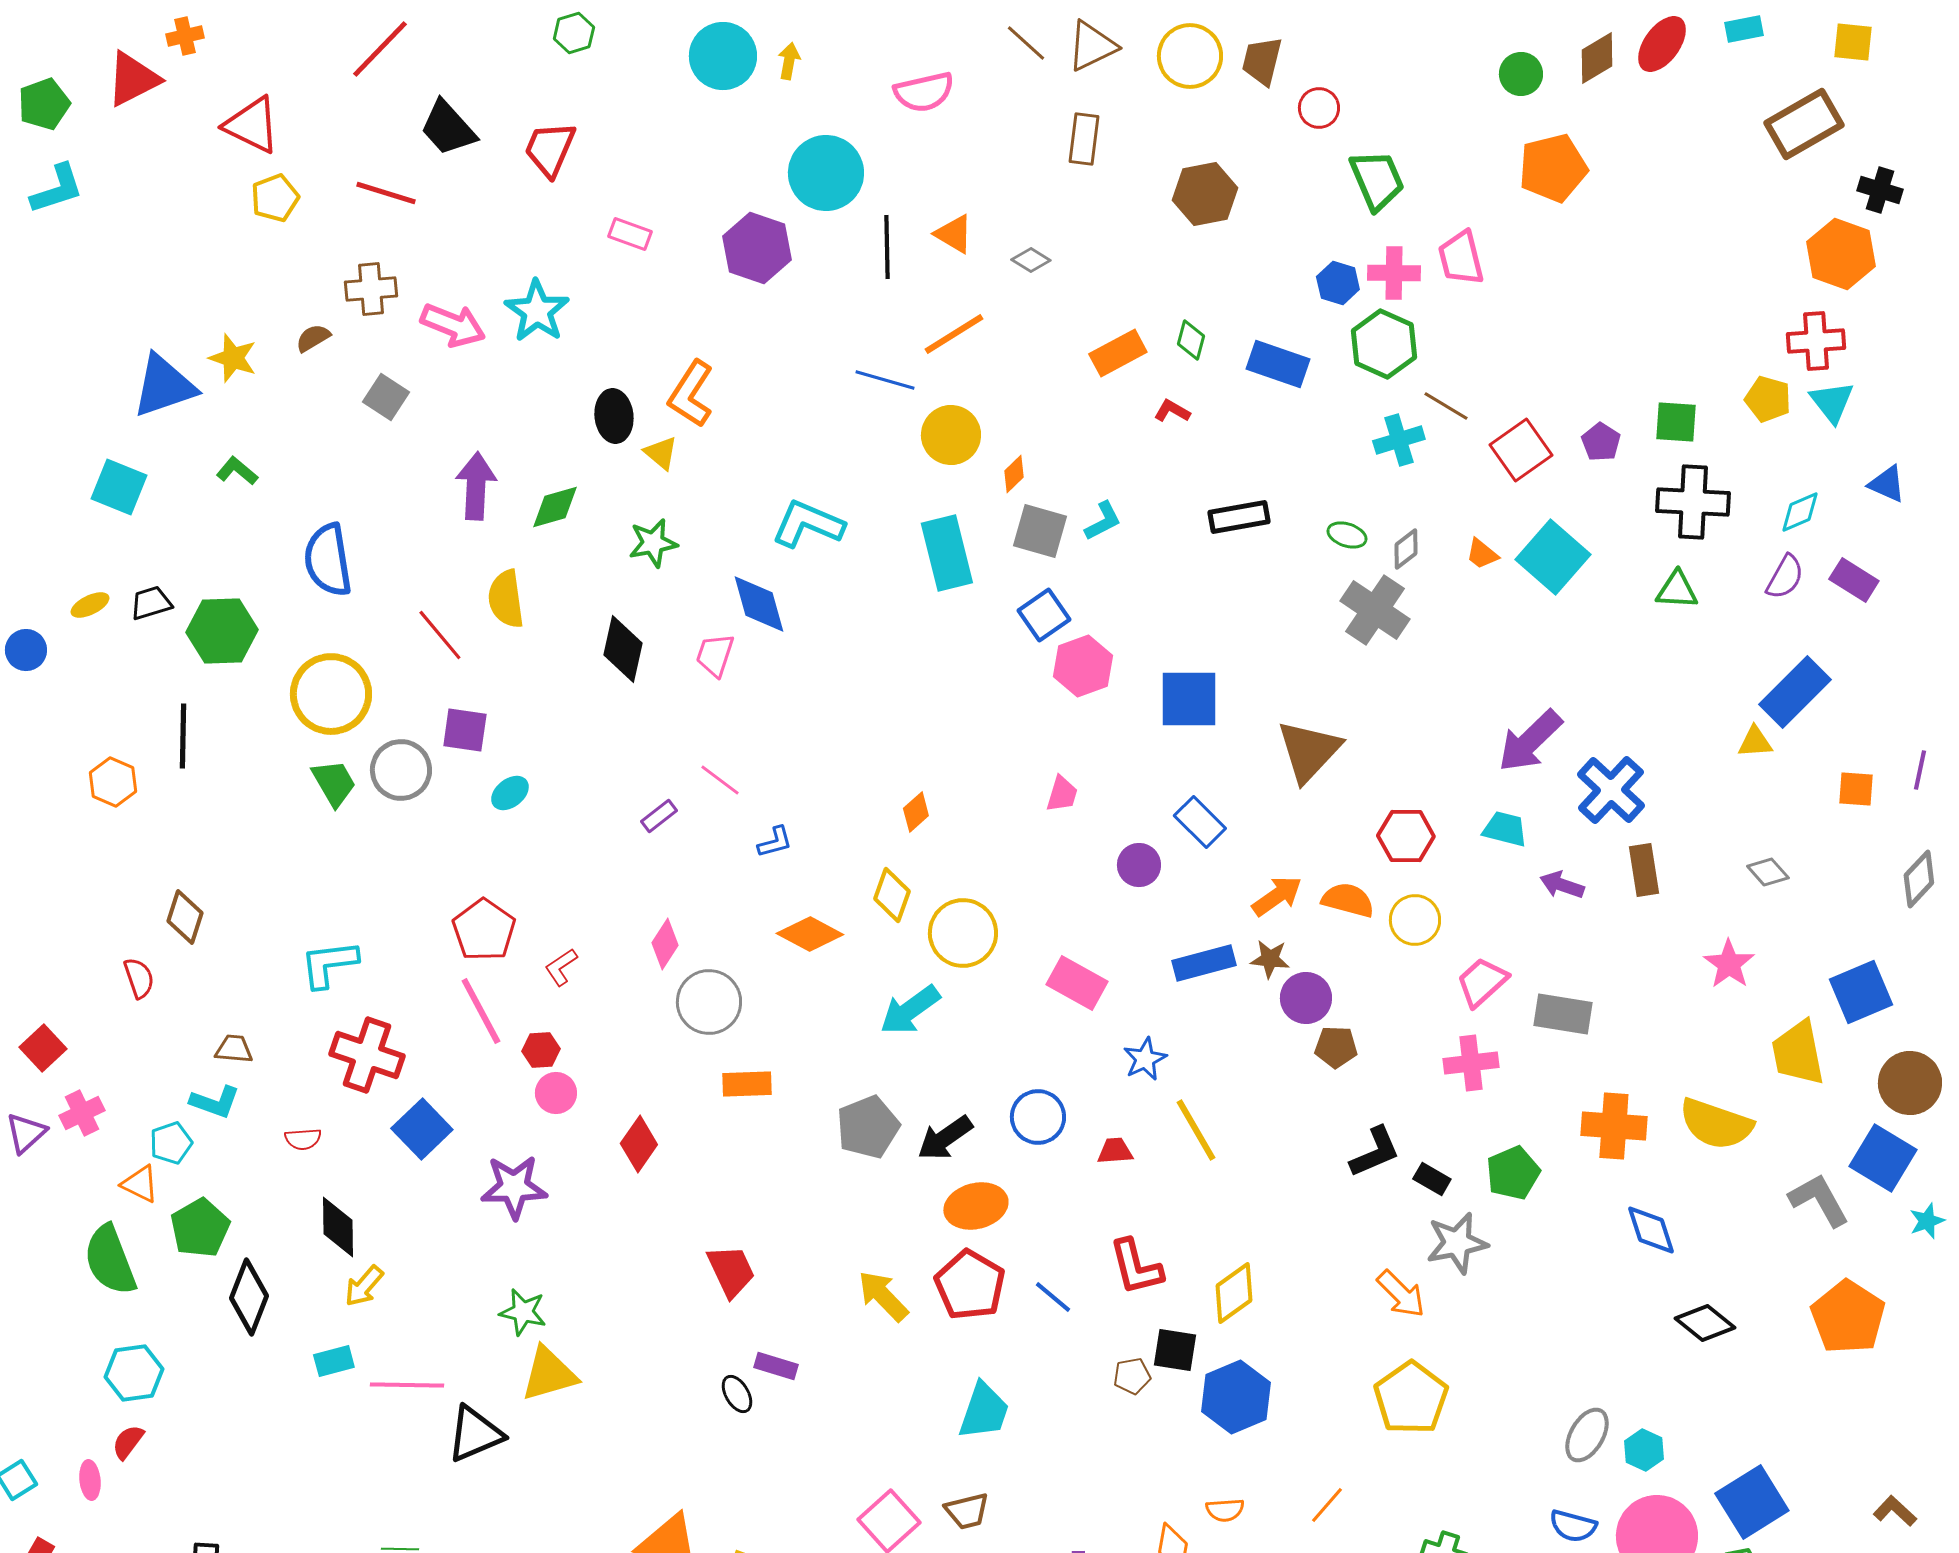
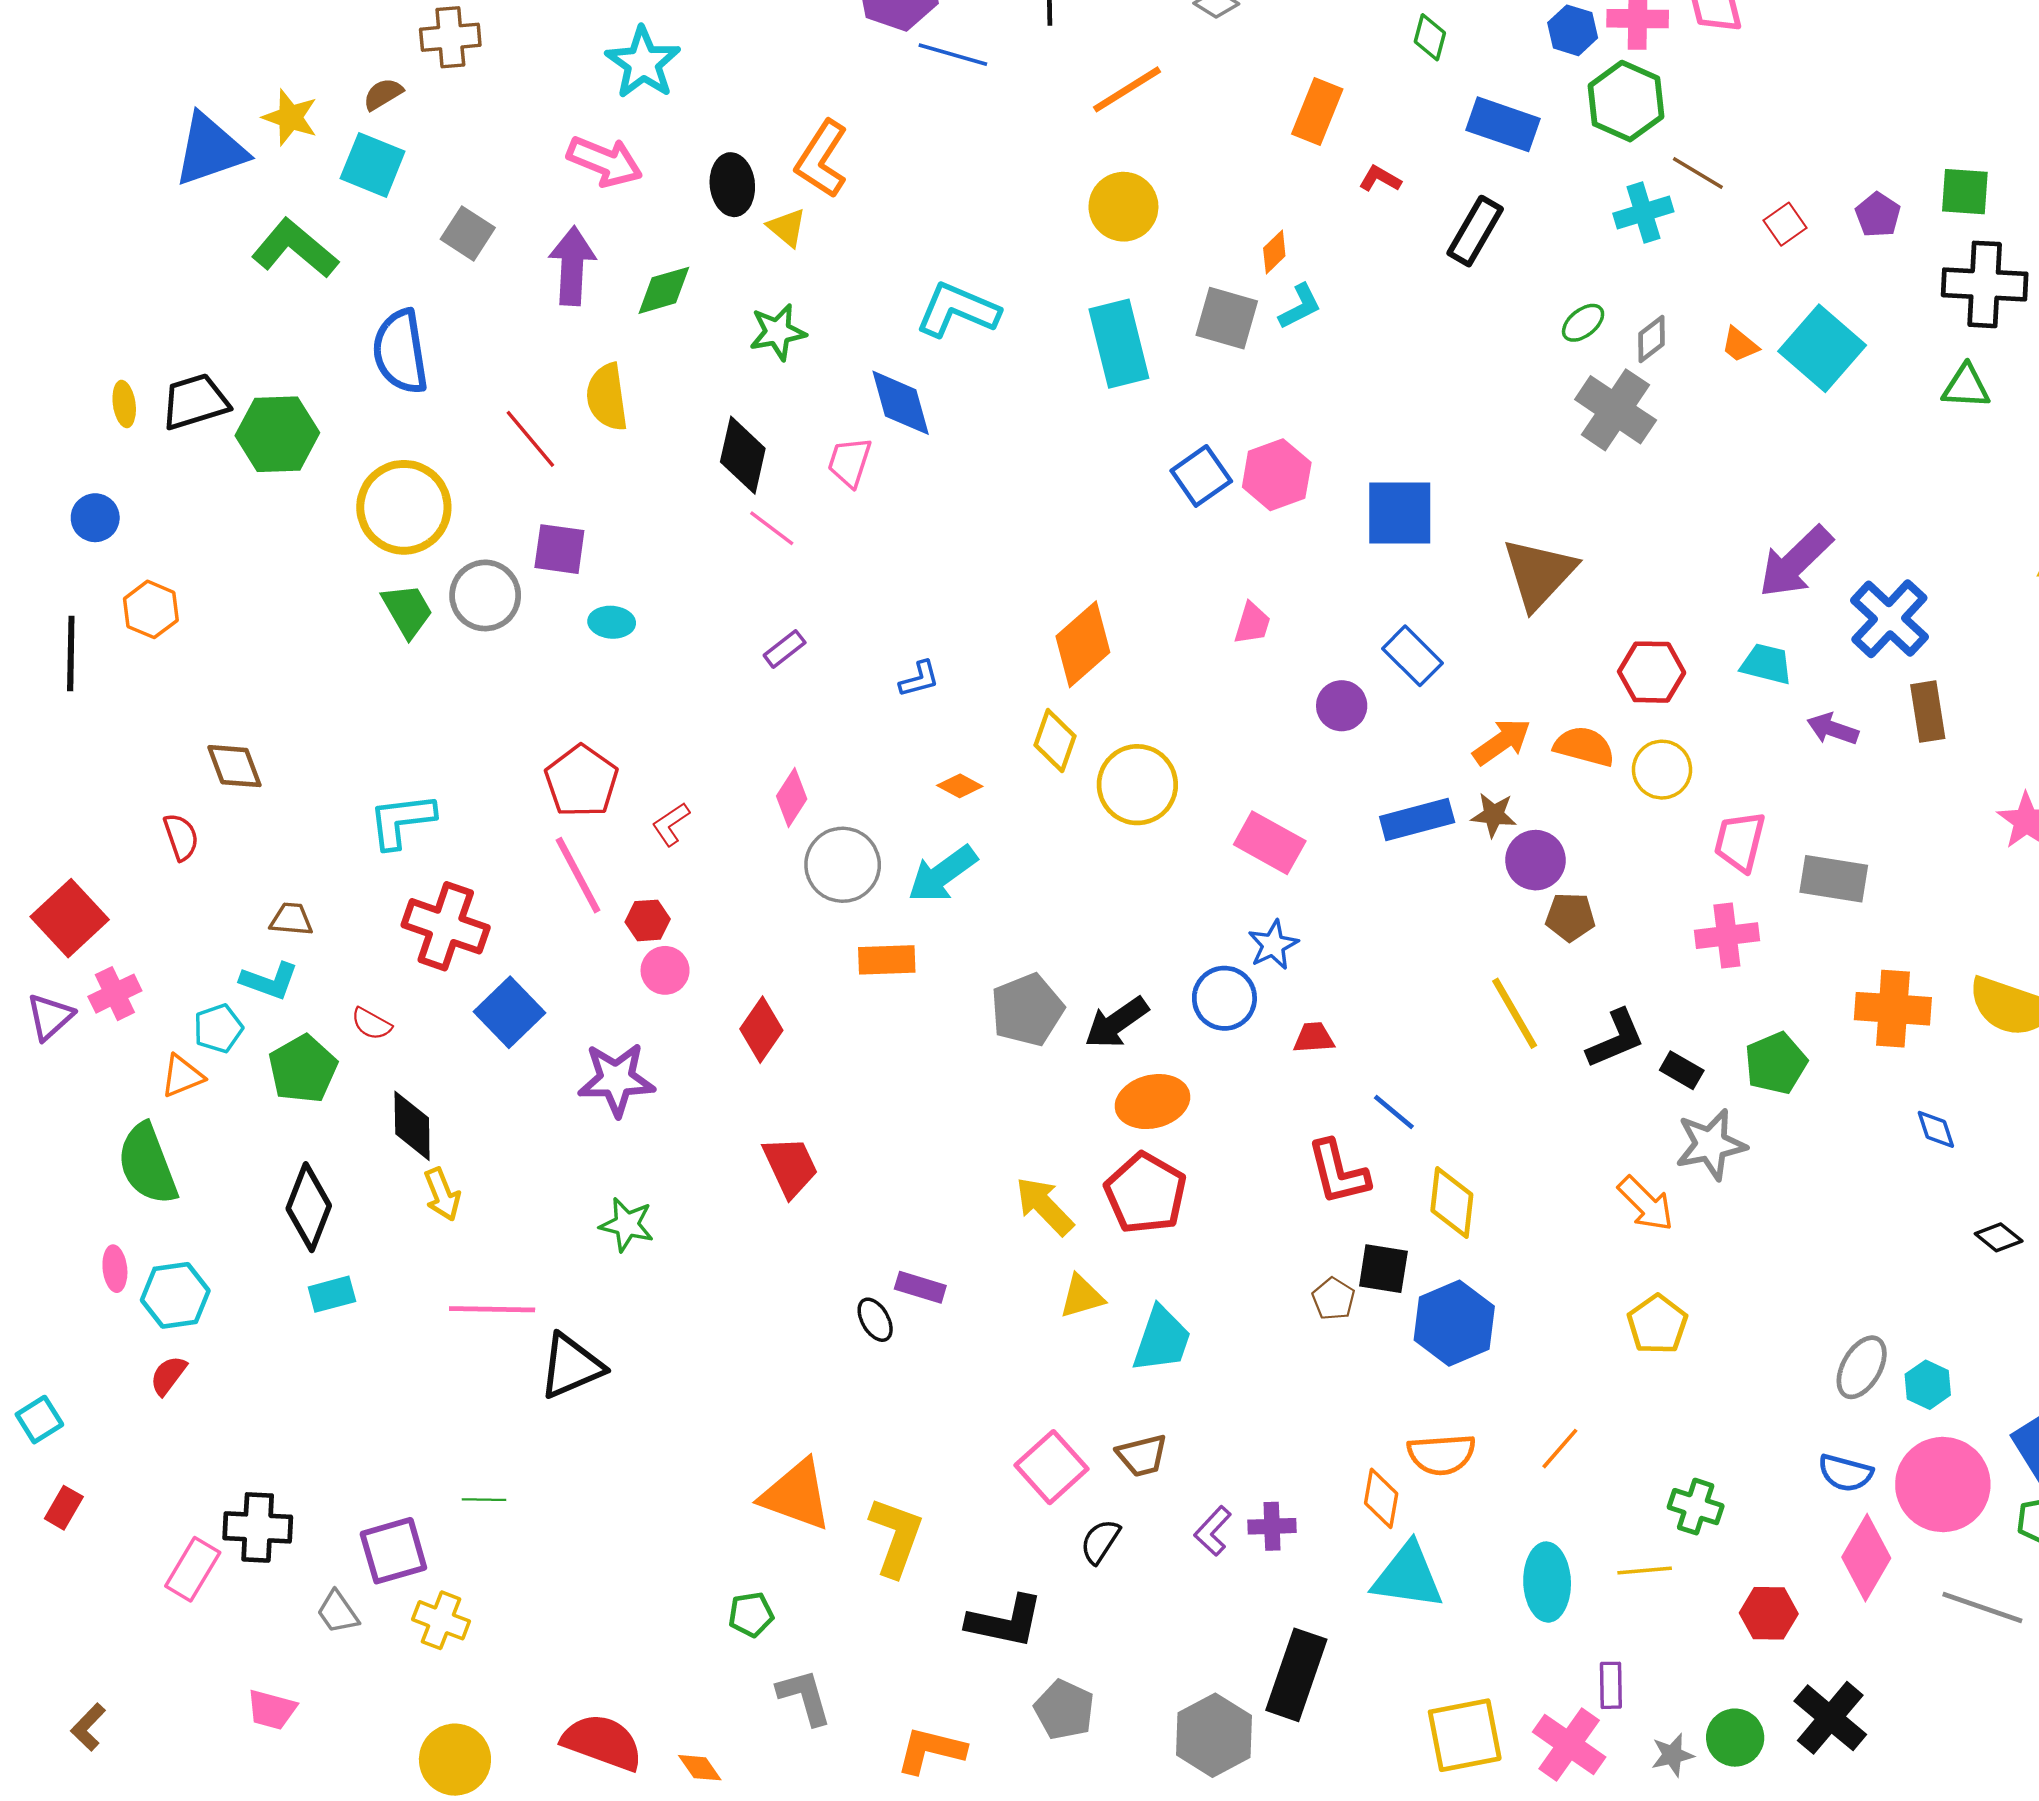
pink arrow: (453, 325) -> (605, 161), moved
green diamond: (1191, 340) -> (1430, 37), moved
orange rectangle: (1118, 353) -> (1317, 112), turned -40
blue line: (885, 380) -> (953, 55), moved
gray square: (386, 397) -> (468, 233), moved
red square: (1521, 450) -> (1785, 224), size x0.6
green L-shape: (237, 471) -> (295, 248), size x1.8
orange diamond: (1014, 474) -> (1274, 252), moved
cyan square: (119, 487) -> (373, 165), moved
black rectangle: (1239, 517) -> (1475, 231), moved, turned -50
green ellipse: (1347, 535) -> (1583, 323), turned -57
black trapezoid: (151, 603) -> (195, 402), size x1.4
yellow ellipse: (90, 605) -> (124, 404), turned -72
blue square: (1044, 615) -> (1201, 476), moved
blue circle: (26, 650) -> (95, 518), moved
black line: (183, 736) -> (71, 654), moved
pink line: (720, 780) -> (772, 528), moved
cyan ellipse: (510, 793) -> (612, 622), turned 42
orange diamond: (916, 812) -> (1083, 644), size x1.8
brown diamond: (185, 917) -> (234, 766), turned -38
orange diamond: (810, 934) -> (960, 786), size x0.6
pink trapezoid: (1482, 982) -> (1740, 842), turned -34
cyan arrow: (910, 1010) -> (942, 874), moved
red square: (43, 1048) -> (70, 918), size x1.4
blue star: (1145, 1059) -> (1273, 945), moved
yellow line: (1196, 1130) -> (1515, 1013), moved
red semicircle: (303, 1139) -> (371, 1024), turned 33
orange triangle: (140, 1184) -> (182, 1076), turned -48
green pentagon: (200, 1228) -> (303, 1069), moved
blue diamond: (1651, 1230) -> (1936, 1129), size x0.7
red trapezoid: (731, 1271) -> (790, 1167), moved
yellow arrow: (364, 1286) -> (442, 1194), turned -63
yellow diamond: (1234, 1293) -> (1452, 1202), turned -48
blue line: (1053, 1297) -> (1394, 1112), moved
black diamond: (1705, 1323) -> (1999, 1237), size x0.7
cyan rectangle: (334, 1361) -> (332, 1294), moved
yellow triangle: (549, 1374) -> (1082, 1296), moved, size x0.7
brown pentagon: (1132, 1376) -> (1334, 1299), turned -30
yellow pentagon: (1411, 1398) -> (1657, 1324), size x0.7
pink ellipse: (90, 1480) -> (115, 1269), moved
orange semicircle: (1225, 1510) -> (1441, 1454), size x1.5

